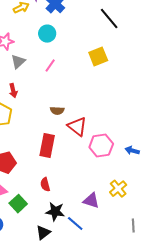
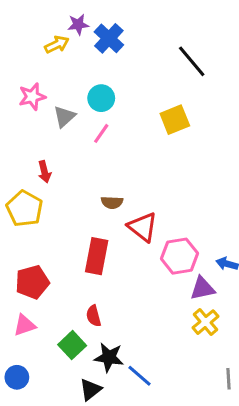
cyan circle: (47, 34) -> (101, 98), moved
gray triangle: (18, 62) -> (64, 117), moved
purple triangle: (91, 201) -> (202, 288), moved, turned -30
green square: (18, 204) -> (72, 345), moved

